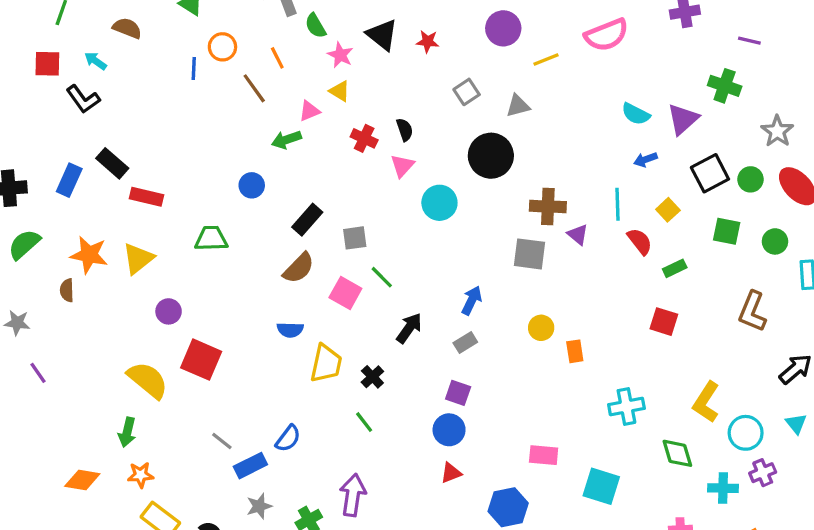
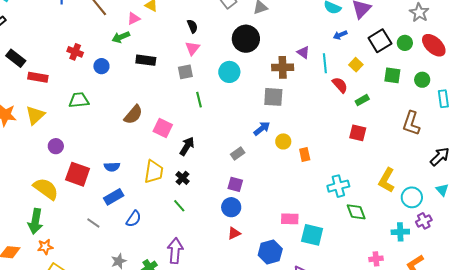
red cross: (364, 138) -> (75, 52), moved
cyan circle: (439, 203) -> (229, 72), moved
black rectangle: (307, 220) -> (146, 60), moved, turned 60
purple triangle: (578, 235) -> (303, 52), moved
gray square: (355, 238) -> (185, 72), moved
green line: (382, 277) -> (199, 100), moved, turned 35
blue arrow: (472, 300) -> (262, 129), moved, turned 30
black arrow: (409, 328) -> (187, 146), moved
blue semicircle: (290, 330) -> (112, 167), moved
green arrow: (127, 432) -> (35, 221), size x1.4
green diamond: (677, 453) -> (356, 212), moved
blue rectangle: (250, 466) -> (114, 197), moved
cyan square: (601, 486) -> (312, 235), moved

